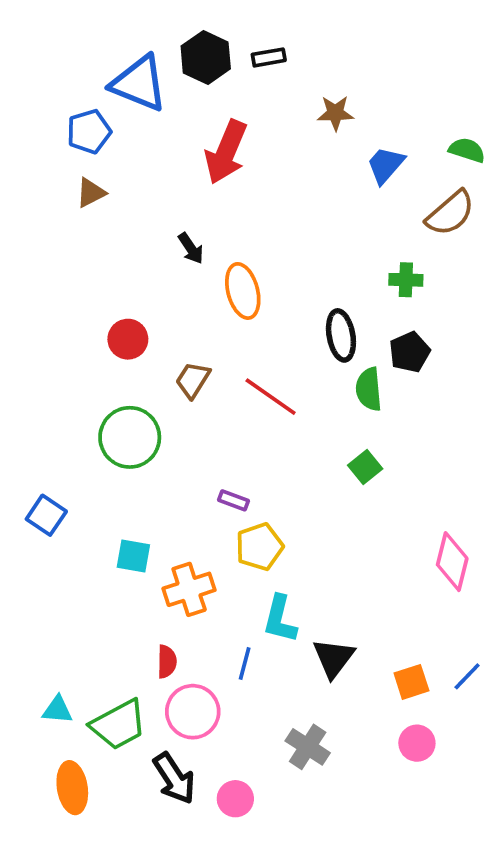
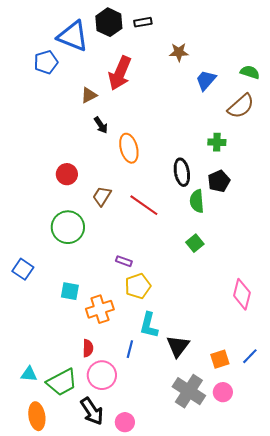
brown triangle: (91, 193) -> (89, 95), moved
gray cross: (308, 747) -> (189, 391), moved, size x1.4

